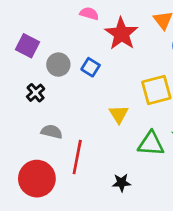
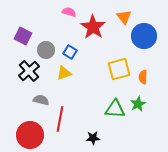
black cross: (36, 93) -> (29, 71), size x1.5
yellow triangle: (119, 114) -> (64, 73), moved, turned 42

